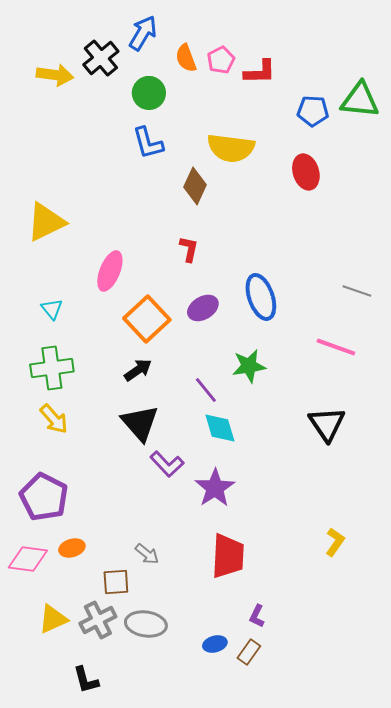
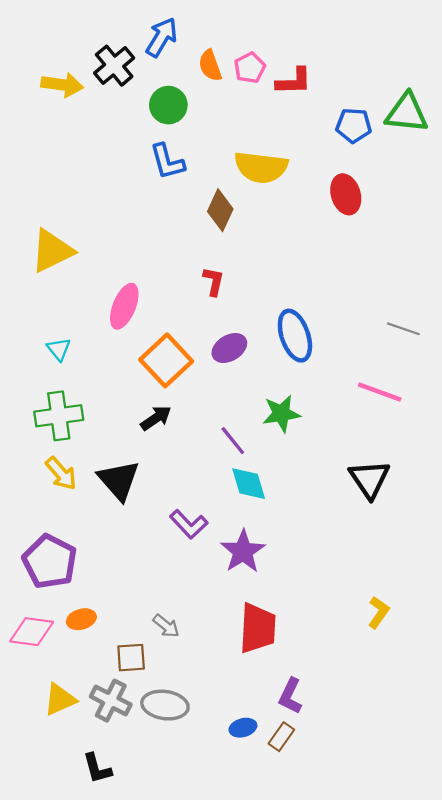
black triangle: (140, 423) -> (119, 480), moved
purple L-shape: (257, 616) -> (290, 696), size x1.4
gray cross: (98, 620) -> (111, 701), turned -36

